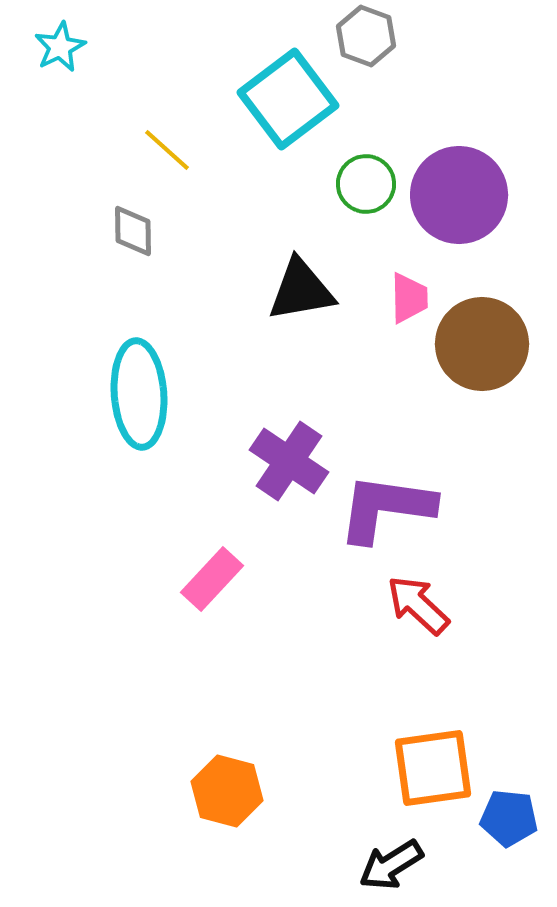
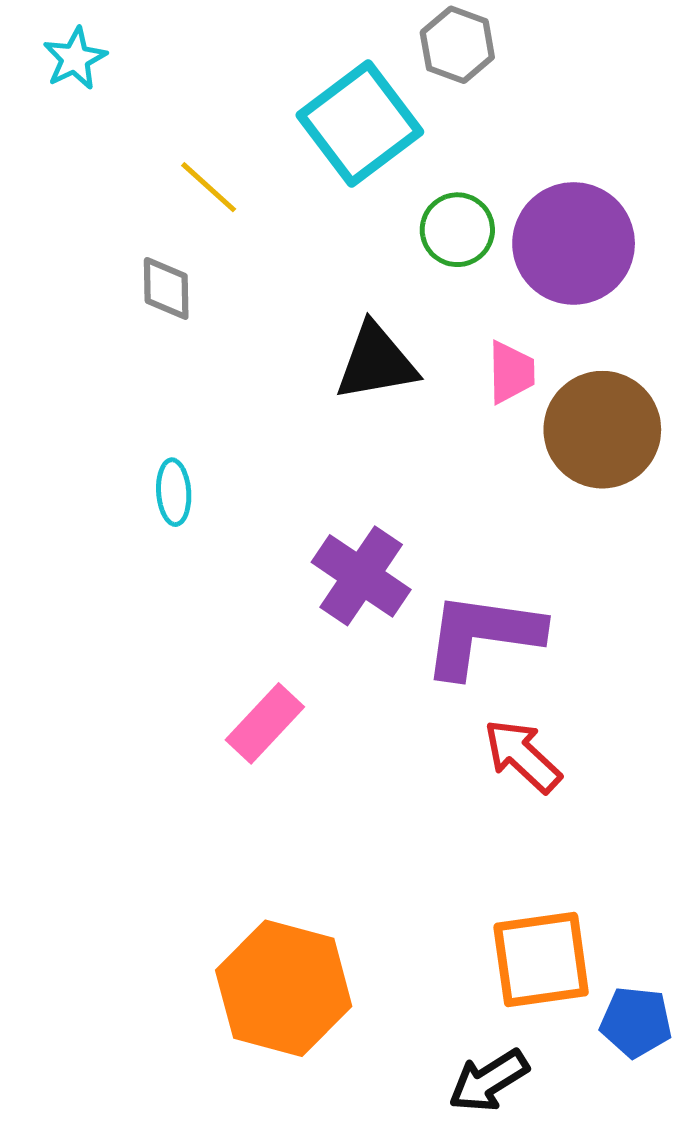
cyan ellipse: (139, 394) -> (174, 492), size x0.5
orange hexagon: (227, 791) -> (284, 988), size x1.5

